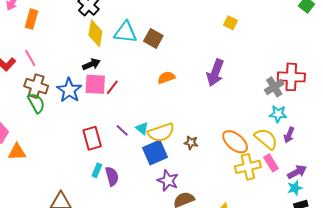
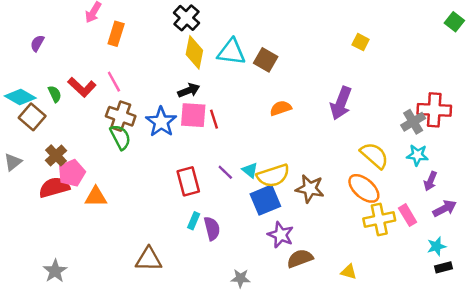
red line: (112, 87) -> (214, 119), turned -56
yellow semicircle: (266, 139) -> (374, 155), moved
brown star: (191, 143) -> (310, 189), size x1.6
purple arrow: (297, 172) -> (445, 208), moved

